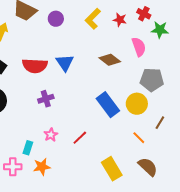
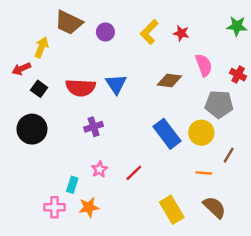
red cross: (144, 14) -> (238, 75), moved
green star: (160, 30) -> (237, 26), moved
brown diamond: (110, 60) -> (169, 81), turned -30
orange line: (139, 138) -> (204, 173), turned -40

